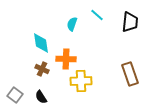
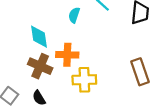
brown cross: (42, 69) -> (40, 66), size x1.5

